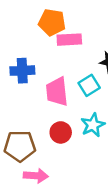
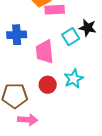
cyan square: (89, 85) -> (71, 37), moved

